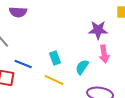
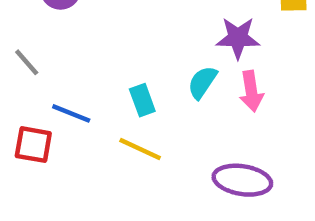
cyan semicircle: (82, 67) -> (202, 82), moved

